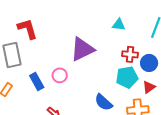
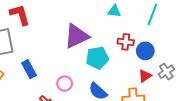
pink circle: (60, 75) -> (65, 84), moved
cyan pentagon: (127, 77) -> (97, 58), moved

